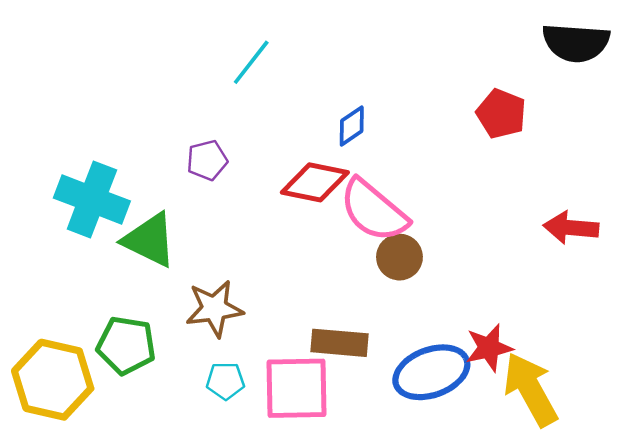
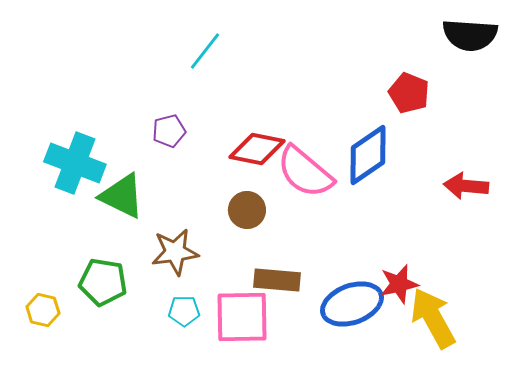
blue diamond: (352, 126) -> (368, 155), moved, size x1.8
brown circle: (399, 257) -> (247, 210), moved
yellow hexagon: (53, 380) -> (43, 310), size x0.5

